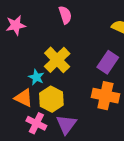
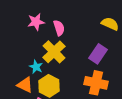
pink semicircle: (65, 15) -> (59, 28), moved
pink star: (16, 25) -> (36, 22), moved

